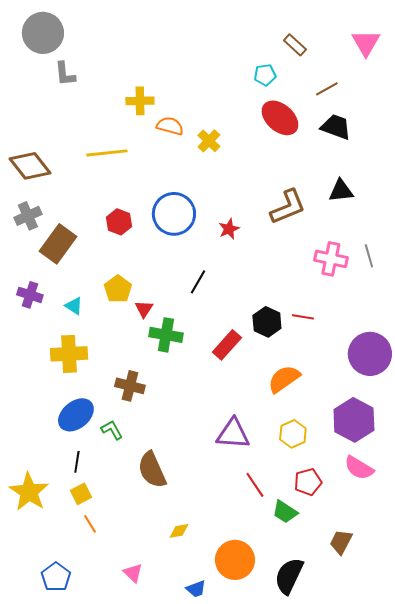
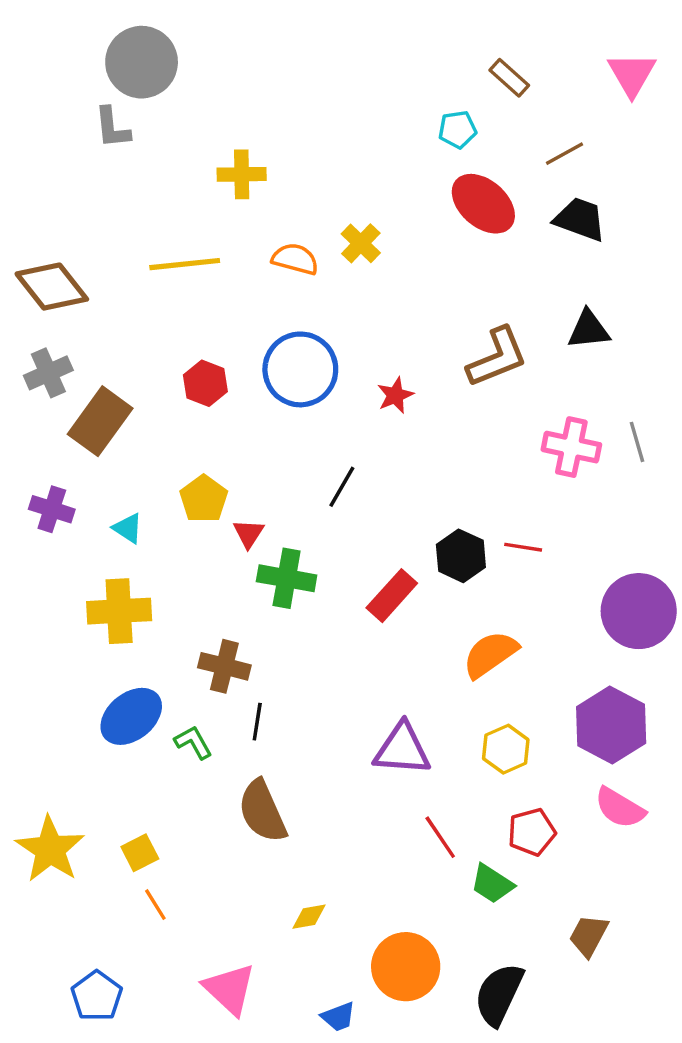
gray circle: (43, 33) -> (142, 62), moved
orange semicircle: (170, 126) -> (295, 259), moved
black line: (77, 462) -> (257, 722), moved
pink triangle: (133, 573) -> (230, 989), size x1.6

